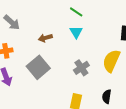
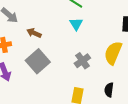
brown arrow: (45, 38) -> (34, 33), moved, turned 40

